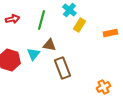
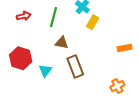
orange rectangle: (110, 33) -> (125, 48), moved
cyan triangle: (33, 54) -> (45, 71), moved

